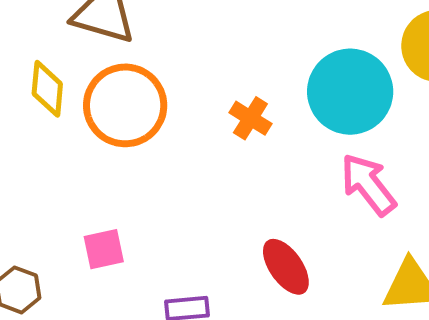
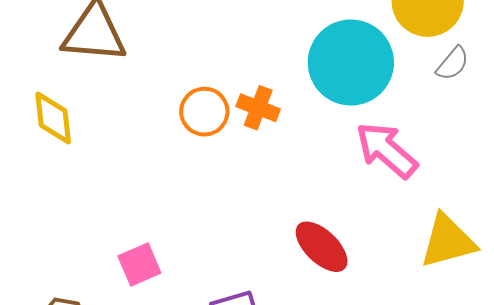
orange circle: (125, 105) -> (204, 112), moved, size x0.6

